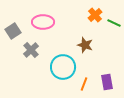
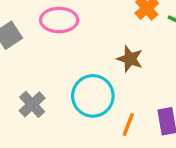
gray cross: (31, 50) -> (32, 104), moved

